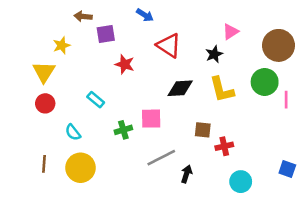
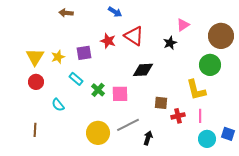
purple square: (106, 34) -> (84, 53), moved
yellow star: (62, 45) -> (58, 57), moved
red star: (125, 64) -> (108, 41), moved
yellow L-shape: (222, 90) -> (196, 90), moved
pink line: (286, 100) -> (200, 116), moved
green cross: (123, 130) -> (98, 90), moved, turned -32
yellow circle: (81, 168) -> (98, 133), moved
cyan circle: (241, 182) -> (207, 139), moved

